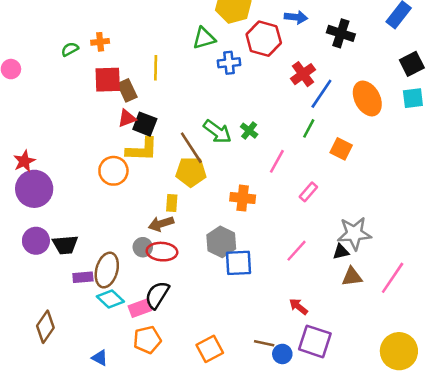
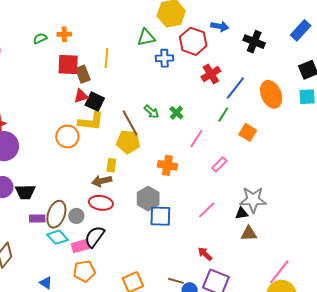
red cross: (303, 74) -> (211, 74), moved
green arrow: (217, 132) -> (151, 112), size x0.7
gray circle: (143, 247) -> (76, 216), moved
pink line: (393, 278) -> (279, 272), moved

